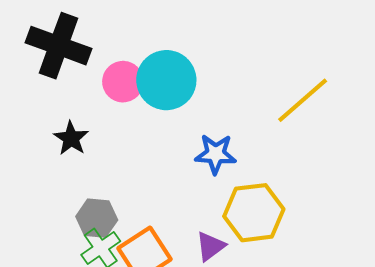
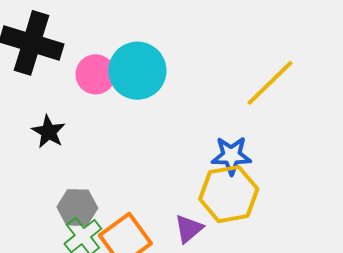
blue star: (216, 154) -> (231, 156), moved

